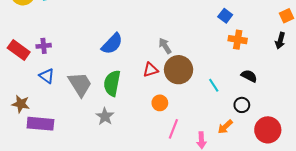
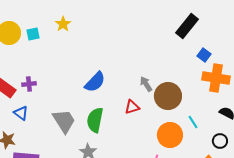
orange cross: (238, 40) -> (216, 78), size x1.5
brown circle: (179, 70) -> (168, 96), moved
blue triangle: (47, 76) -> (21, 113), moved
orange circle: (160, 103) -> (170, 135), moved, size x1.6

